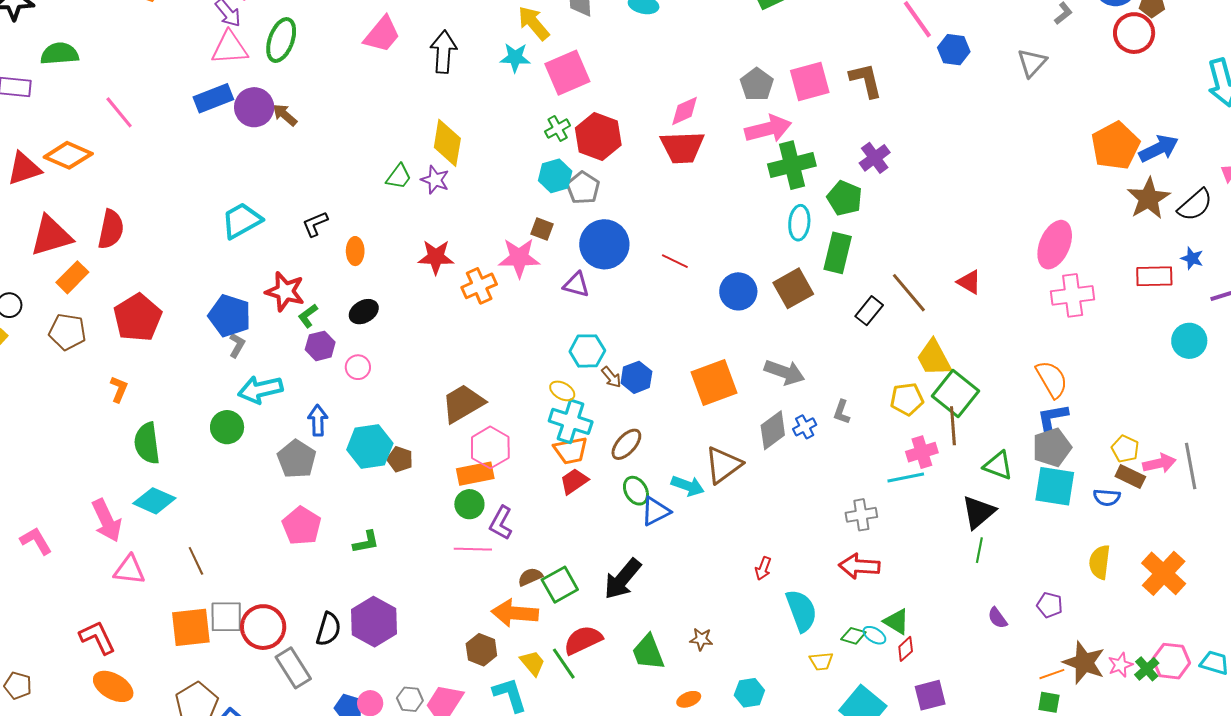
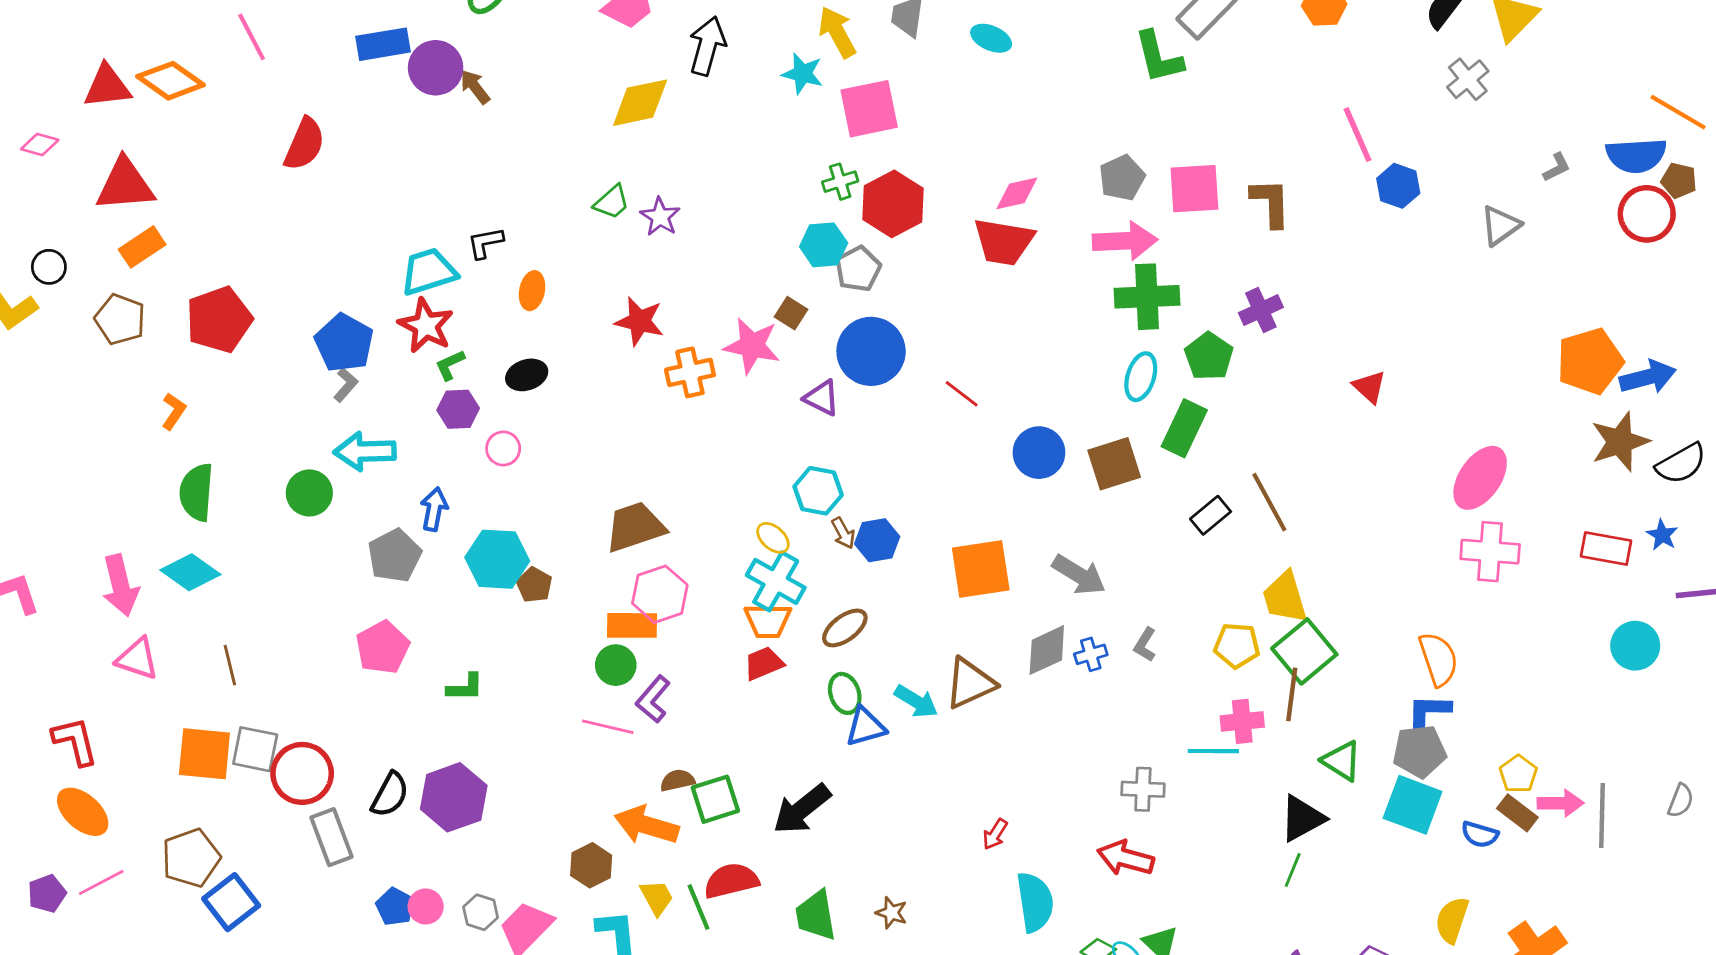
yellow diamond: (447, 143) -> (640, 103), moved, turned 57
cyan trapezoid: (242, 220) -> (429, 272), moved
red semicircle: (111, 229) -> (304, 144), moved
red triangle: (969, 282) -> (1369, 387), moved

